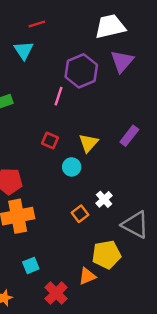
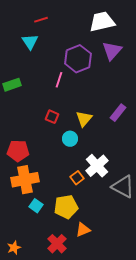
white cross: (104, 199) -> (97, 166), size x1.6
yellow pentagon: (106, 255) -> (66, 207), moved
cyan square: (31, 265) -> (36, 206), moved, turned -32

